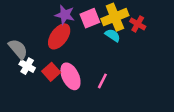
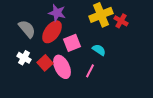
pink square: (90, 18) -> (72, 43), moved
cyan semicircle: (113, 35) -> (99, 50), moved
gray semicircle: (18, 49) -> (27, 29), moved

